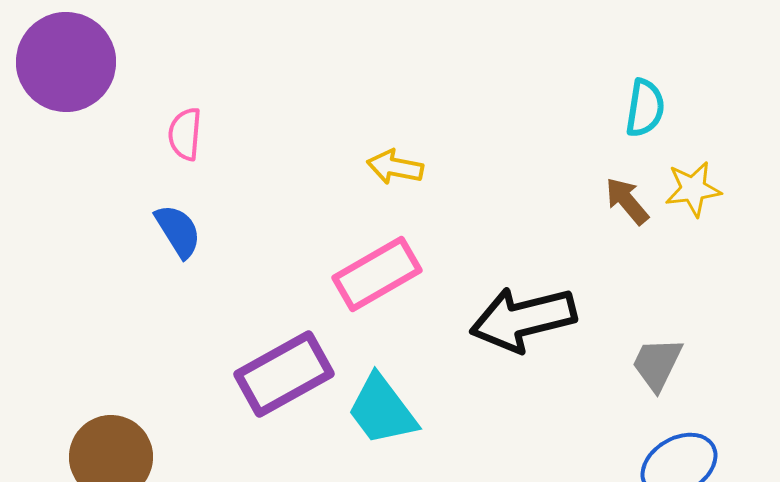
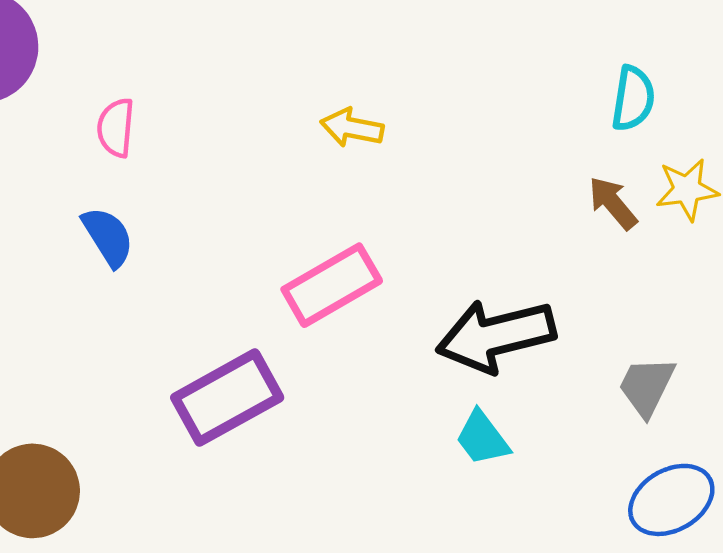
yellow arrow: (395, 167) -> (352, 128), moved
cyan trapezoid: (382, 410) -> (482, 438), moved, size x0.7

